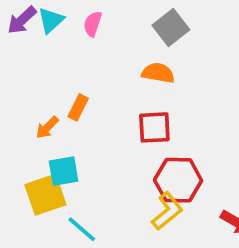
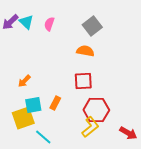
cyan triangle: (51, 20) -> (26, 22), turned -35
orange rectangle: (78, 107) -> (55, 103), moved

